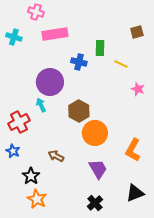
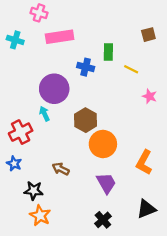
black star: (31, 176) -> (34, 191), turned -30

